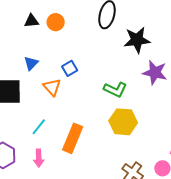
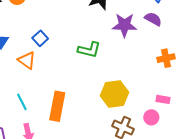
yellow hexagon: (123, 122) -> (114, 94), moved
cyan line: (39, 127) -> (22, 102), turned -54

